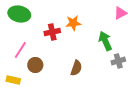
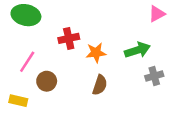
orange star: (73, 23) -> (96, 53), moved
green arrow: (105, 41) -> (137, 50), turned 96

